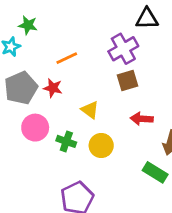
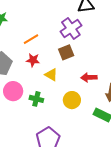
brown square: (128, 81) -> (66, 52), moved
red star: (53, 88) -> (33, 60), moved
yellow circle: (101, 146) -> (72, 100), moved

